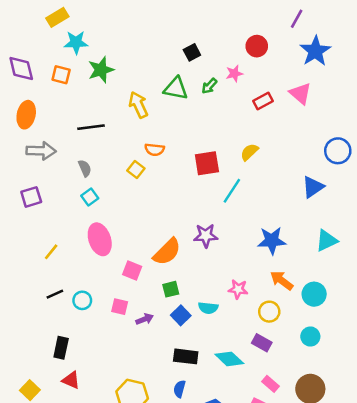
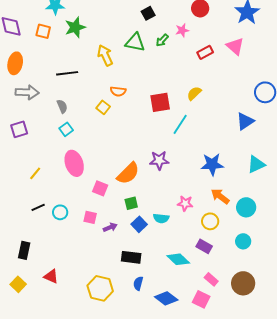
black rectangle: (61, 348) -> (24, 250), moved
black rectangle: (186, 356) -> (131, 257), moved

